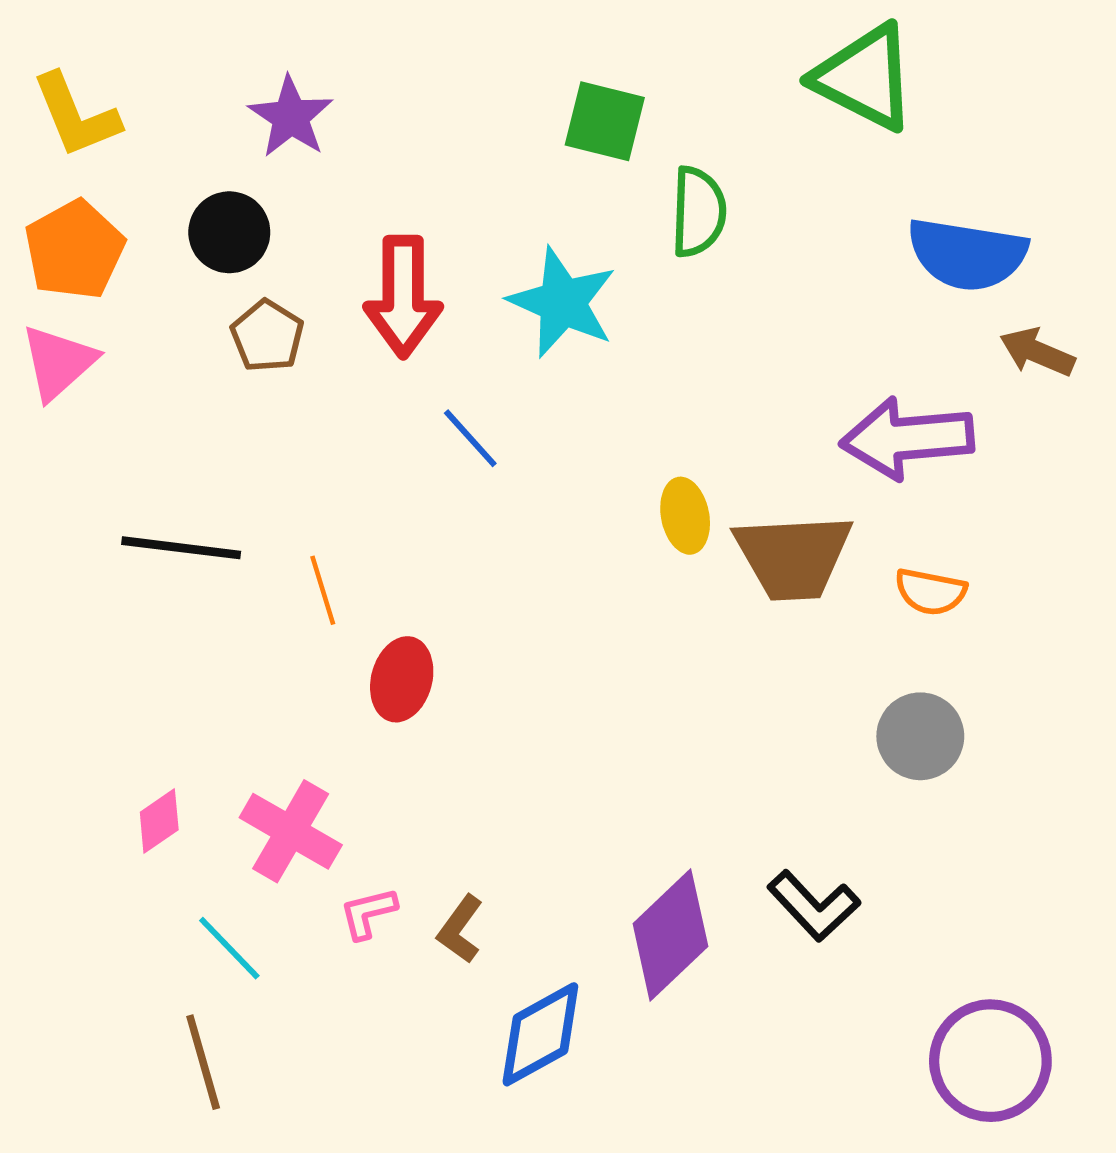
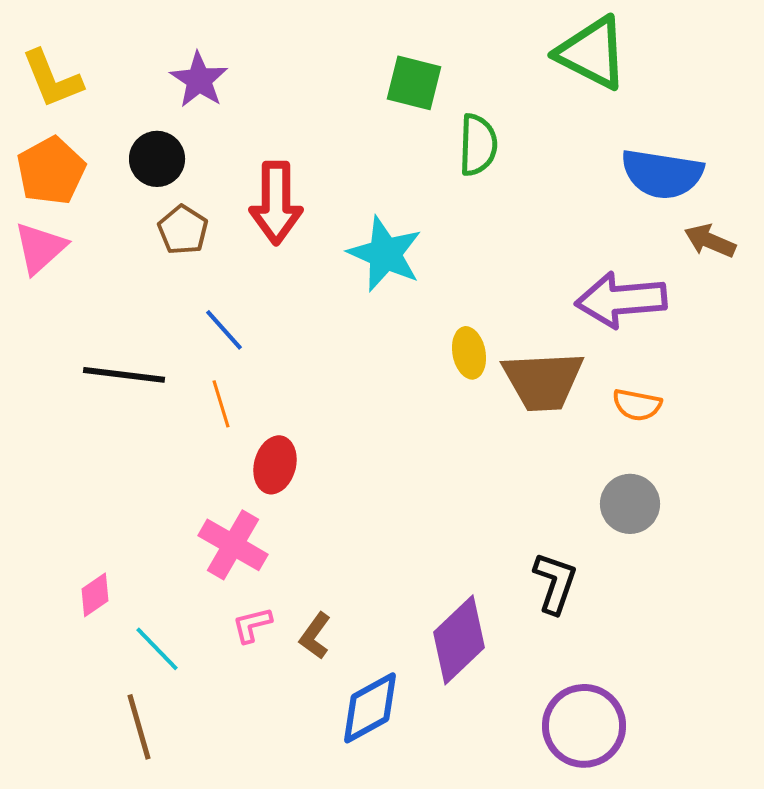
cyan star: (562, 302) -> (385, 254), moved
blue line: (470, 438) -> (224, 330), moved
pink diamond: (159, 821) -> (95, 595), moved
pink cross: (291, 831) -> (233, 545), moved
black L-shape: (814, 906) -> (555, 583), moved, turned -118
purple circle: (990, 1061) -> (584, 726), moved

